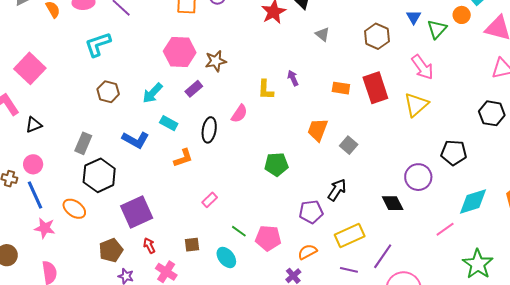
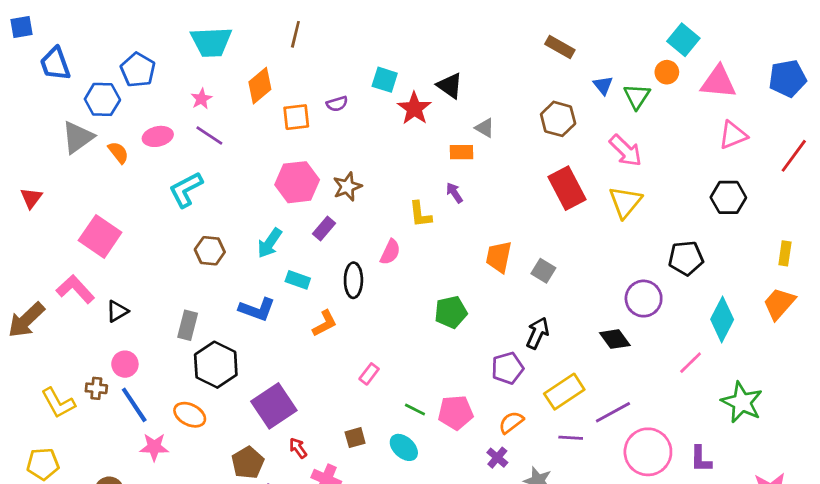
orange rectangle: (341, 88) -> (461, 152), moved
cyan diamond: (473, 201) -> (722, 319), turned -36
purple line: (383, 256) -> (613, 412), turned 36

